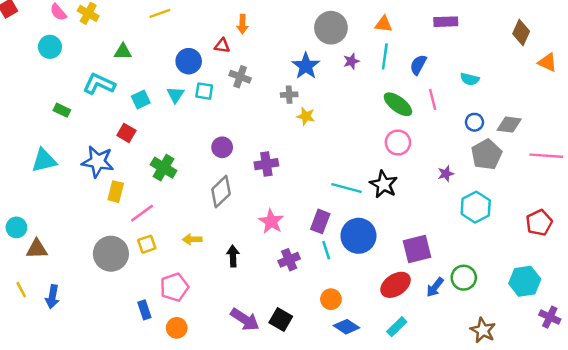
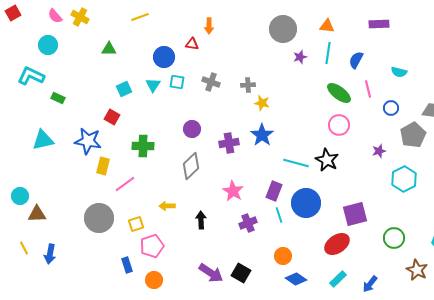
blue star: (306, 66) -> (262, 135), moved
gray cross: (240, 77) -> (211, 82), moved
cyan L-shape: (99, 84) -> (31, 76), moved
blue circle: (474, 122) -> (391, 108), moved
green cross: (164, 168) -> (143, 146), turned -30
yellow square: (147, 244) -> (136, 224), moved
blue arrow: (435, 287) -> (370, 284), moved
brown star: (483, 330) -> (417, 270), moved

